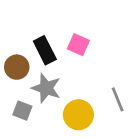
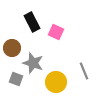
black rectangle: (45, 50) -> (32, 22), moved

